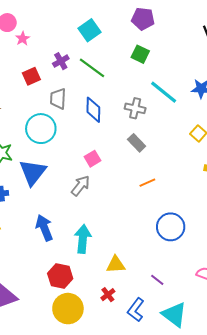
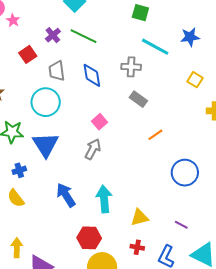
green square: (140, 54) -> (140, 13), moved
red cross: (108, 295) -> (137, 247), turned -32

